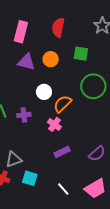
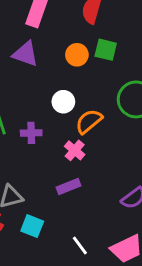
green square: (81, 54) -> (106, 50), moved
purple triangle: (26, 62) -> (25, 54), moved
purple rectangle: (62, 152) -> (68, 187), moved

